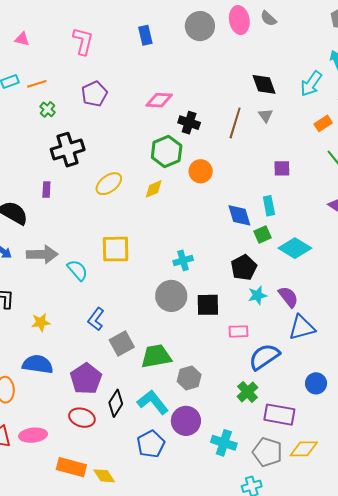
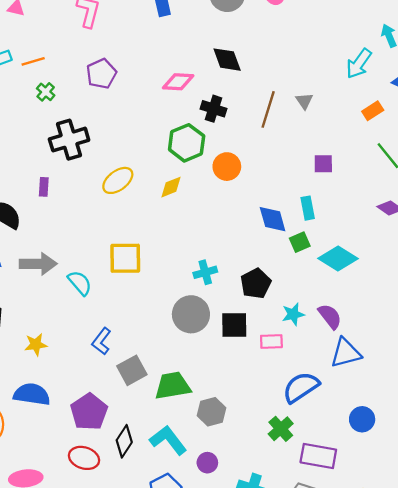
black diamond: (264, 84) -> (227, 60), moved
black pentagon: (244, 268) -> (256, 284), moved
pink rectangle: (239, 331) -> (271, 342), moved
purple circle: (186, 421) -> (207, 463), size x0.6

